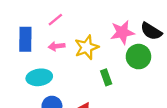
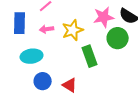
green rectangle: (106, 77) -> (90, 56), size x1.5

